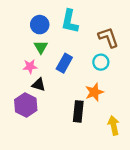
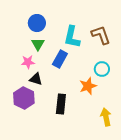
cyan L-shape: (70, 21) -> (72, 37), moved
cyan circle: (101, 62) -> (102, 69), moved
black rectangle: (78, 111) -> (61, 104), moved

